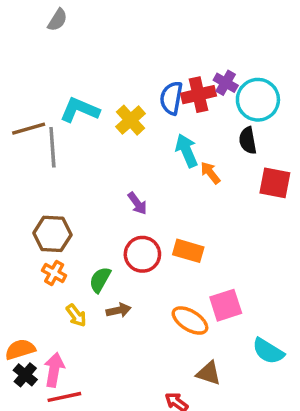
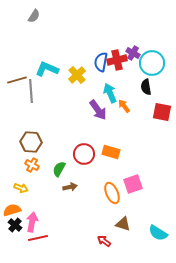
purple arrow: (137, 203) -> (98, 110), moved, size x1.5
yellow arrow: (76, 315) -> (21, 188), moved, turned -32
orange ellipse: (190, 320) -> (112, 193), turned 35
cyan semicircle: (268, 351) -> (158, 233), moved

